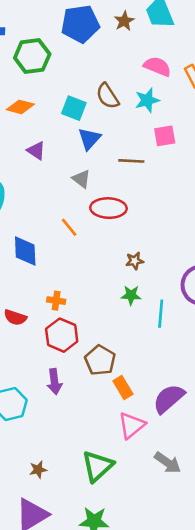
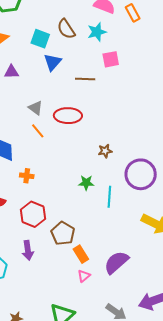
purple triangle: (36, 151) -> (11, 72), turned -35
gray triangle: (81, 179) -> (36, 108), moved
brown star: (135, 261) -> (105, 151), moved
orange cross: (56, 301) -> (27, 176), moved
pink triangle: (132, 425) -> (84, 276), moved, size x0.6

